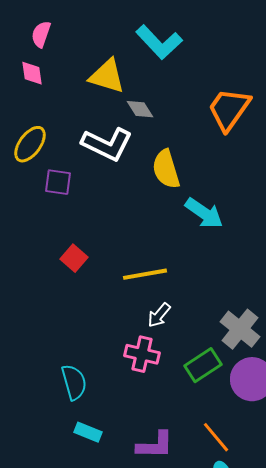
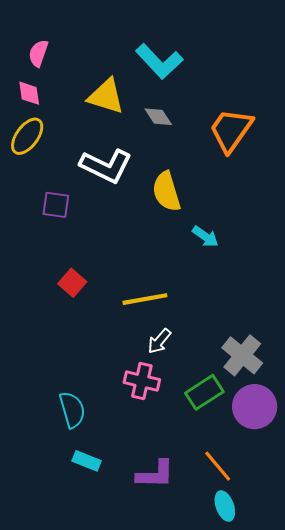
gray diamond: (140, 109) -> (158, 117), moved
yellow ellipse: (30, 144) -> (27, 136), moved
cyan arrow: (204, 213) -> (205, 237), size x0.7

